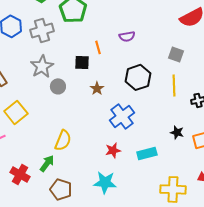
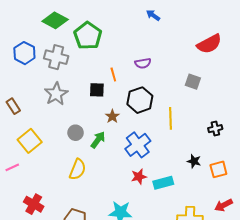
gray cross: (42, 30) -> (56, 57), turned 30
black hexagon: (138, 77) -> (140, 100), moved
yellow line: (174, 85) -> (170, 118), moved
gray circle: (58, 86) -> (76, 133), moved
red star: (113, 150) -> (139, 177), moved
green arrow: (47, 163) -> (98, 140), moved

